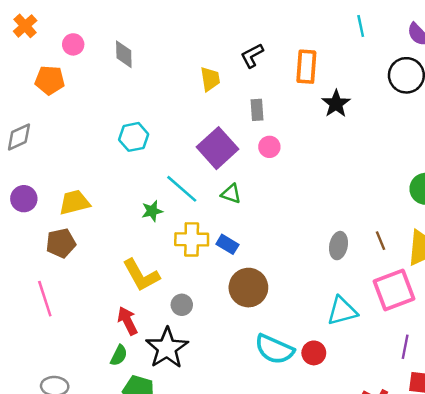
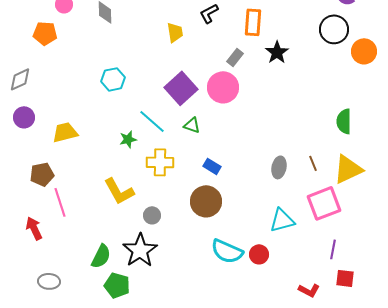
gray rectangle: (257, 110) -> (235, 57), moved, turned 42
pink circle: (269, 147) -> (223, 87), size x1.8
purple circle: (24, 199) -> (24, 117), moved
brown pentagon: (61, 243) -> (42, 174), moved
blue rectangle: (227, 244) -> (212, 166), moved
pink line: (45, 299) -> (60, 202), moved
red arrow: (127, 321) -> (34, 228), moved
green semicircle: (119, 355) -> (101, 256), size x1.4

